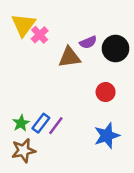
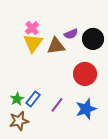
yellow triangle: (23, 25) -> (33, 43), moved
red circle: (106, 92) -> (85, 74), size x1.5
purple line: (56, 126) -> (57, 105), moved

